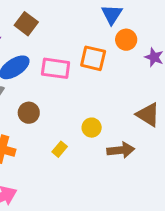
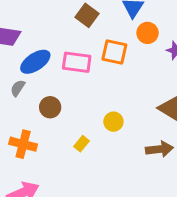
brown square: (26, 24) -> (87, 15), moved
brown arrow: (121, 150) -> (159, 149), moved

